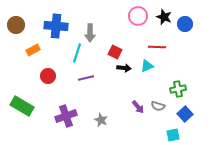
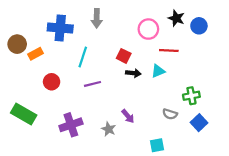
pink circle: (138, 16) -> (148, 29), moved
brown circle: (16, 25) -> (17, 44), moved
gray arrow: (90, 33) -> (97, 18), moved
purple arrow: (138, 107) -> (128, 116), moved
cyan square: (173, 135) -> (157, 145), moved

